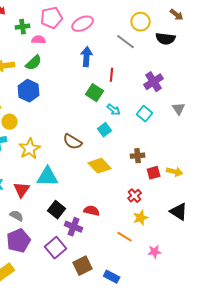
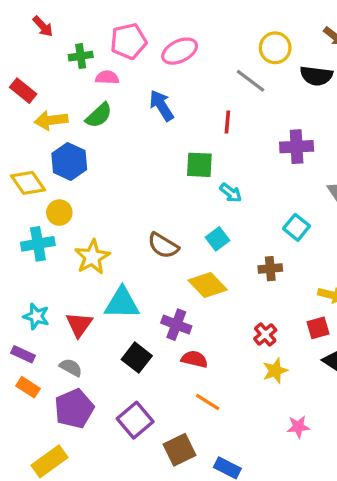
blue arrow: (87, 57) -> (161, 105), moved, turned -36
red line: (112, 75) -> (227, 122), moved
purple cross: (154, 82) -> (297, 147), turned 30
blue hexagon: (29, 91) -> (69, 161), moved
green square: (95, 93) -> (199, 165), turned -30
cyan square: (145, 114) -> (297, 227), moved
cyan square: (105, 130) -> (217, 239), moved
red square: (154, 173) -> (318, 328), moved
purple cross: (74, 227) -> (176, 325), moved
orange line: (125, 237) -> (208, 402), moved

